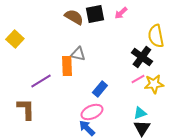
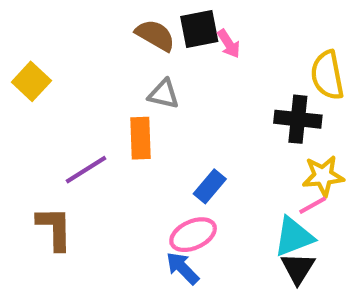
pink arrow: (121, 13) -> (229, 44), moved, turned -80
gray triangle: (78, 54) -> (164, 94), moved
black cross: (142, 57) -> (298, 119), turned -30
pink line: (138, 79) -> (313, 205), moved
cyan triangle: (140, 113) -> (294, 237), size x1.5

